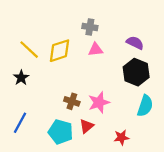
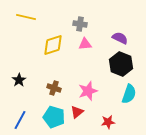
yellow line: (29, 50) -> (26, 17), moved, turned -30
black star: (21, 78) -> (19, 80), moved
brown cross: (72, 101) -> (54, 88), moved
blue line: (20, 123) -> (20, 120), moved

